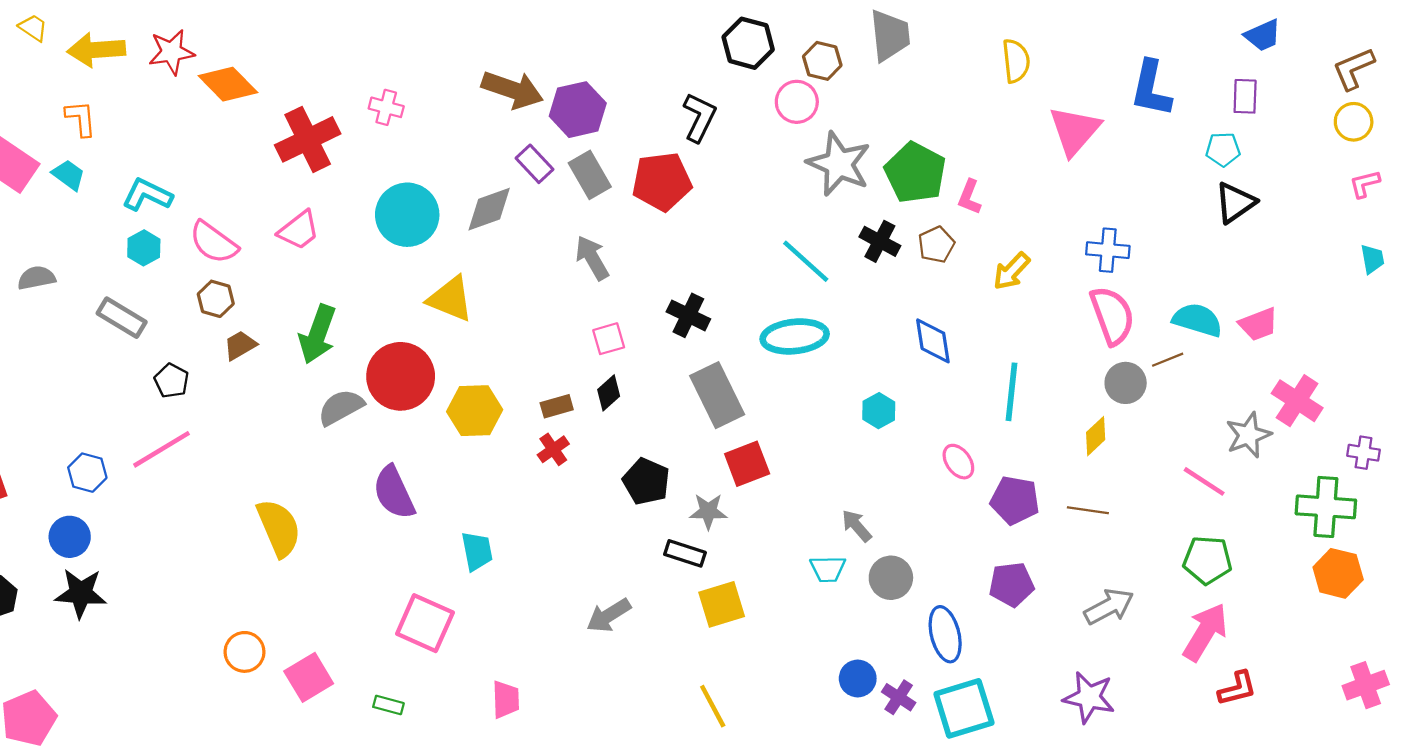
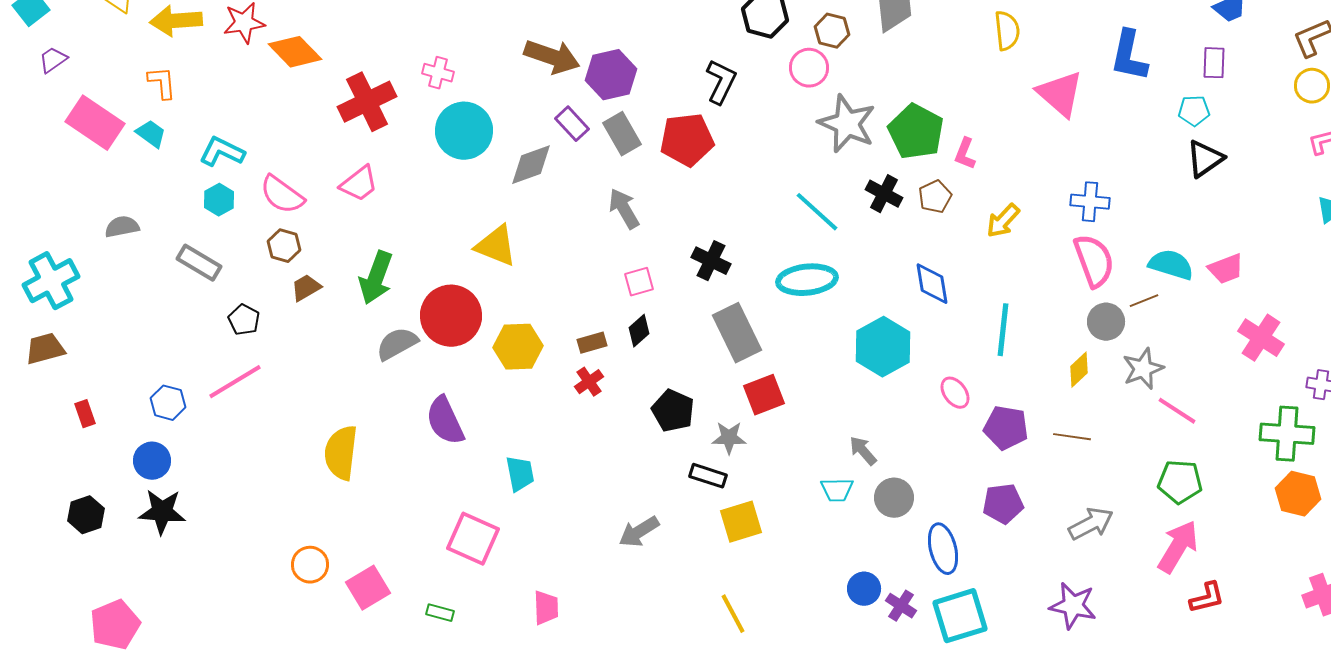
pink triangle: (1075, 131) -> (1060, 94), turned -30
cyan circle: (407, 215) -> (464, 131), moved
cyan hexagon: (879, 411) -> (883, 347), size x1.8
gray star: (1248, 435) -> (1143, 369), moved
yellow semicircle: (279, 528) -> (341, 453), turned -150

